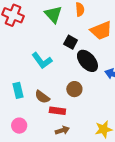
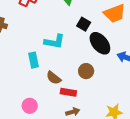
cyan L-shape: (42, 61) -> (54, 42), turned -45
cyan rectangle: (18, 90) -> (33, 60), moved

